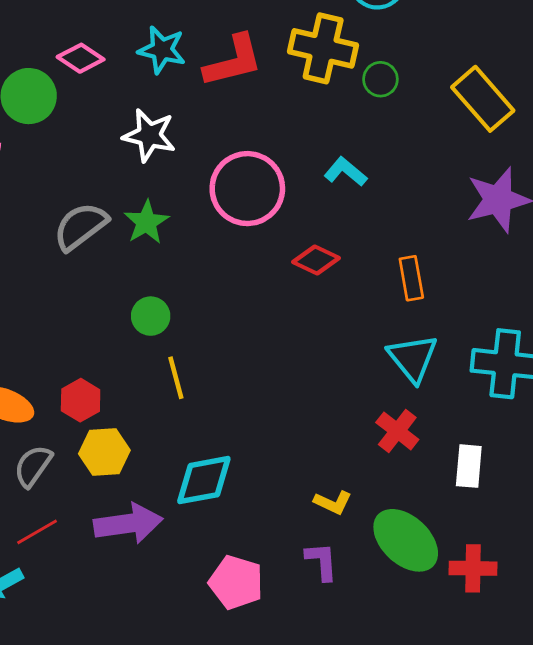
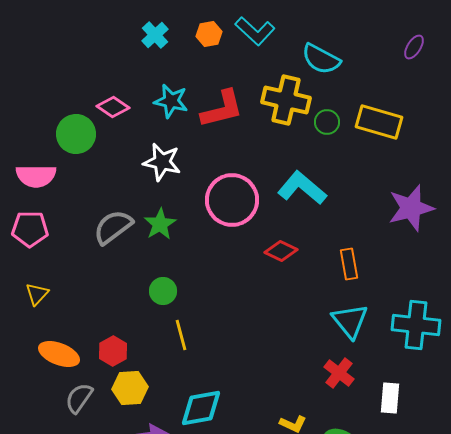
yellow rectangle: (483, 99) -> (379, 122), moved, turned -33
cyan L-shape: (345, 172) -> (302, 188), size x1.6

